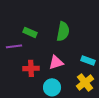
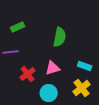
green rectangle: (30, 32) -> (18, 27), moved, turned -48
red cross: (31, 68) -> (28, 74), turned -35

